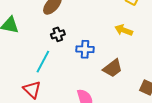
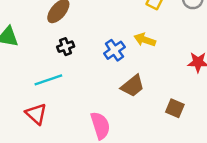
blue cross: (85, 49) -> (114, 50), moved, turned -36
cyan line: (43, 62) -> (48, 80), turned 45

